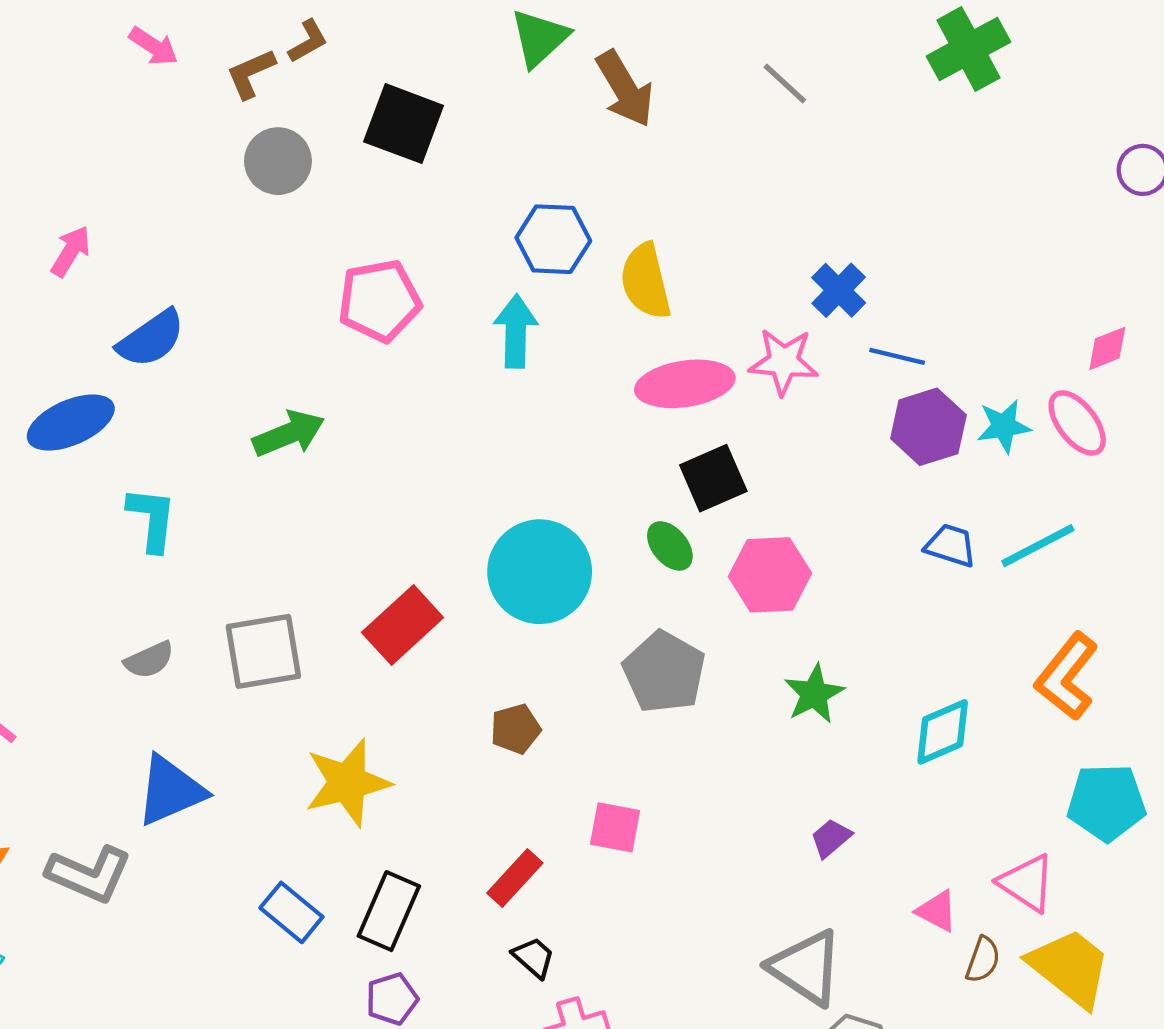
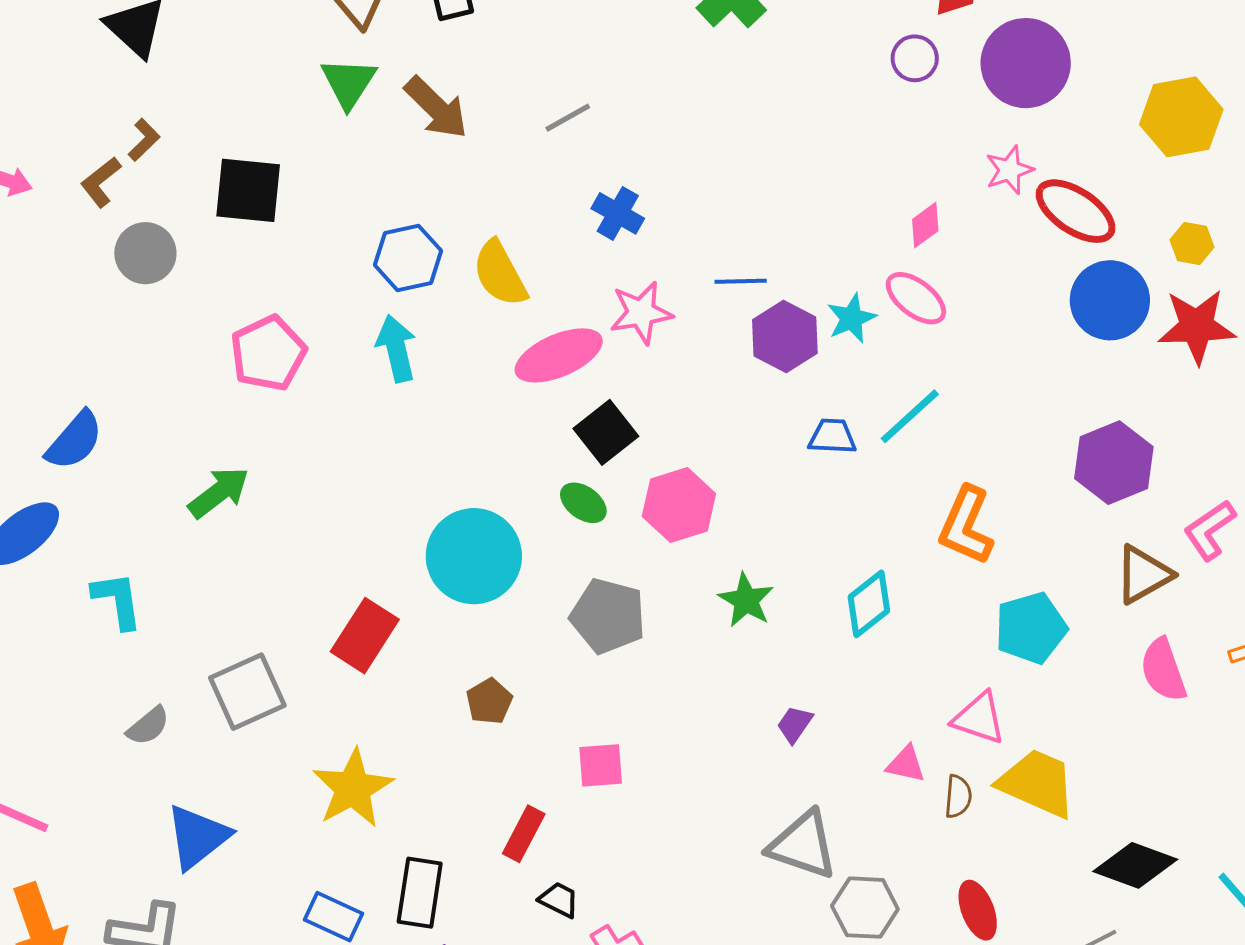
gray line: (785, 83) -> (568, 118), moved, turned -57
blue cross: (839, 290) -> (618, 213), moved

